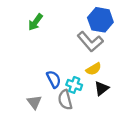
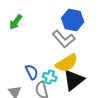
yellow semicircle: (94, 69) -> (67, 63), size x1.6
black triangle: (102, 88) -> (74, 80), size x1.6

